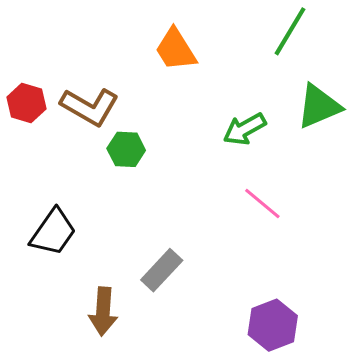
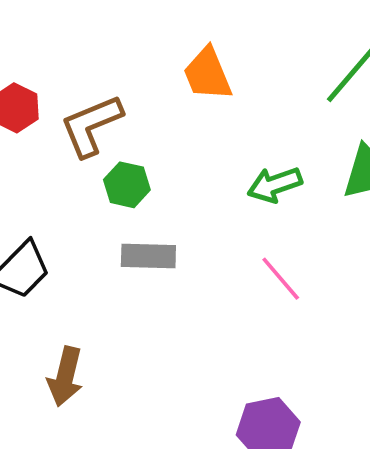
brown L-shape: (90, 107) -> (91, 125), turned 118
gray rectangle: (162, 270) -> (148, 256), moved, turned 39

